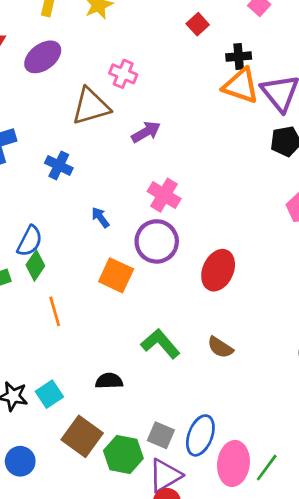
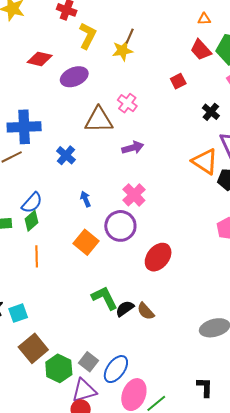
red square: (198, 24) -> (178, 81), moved
black cross: (239, 57) -> (211, 112), turned 30
orange triangle: (241, 86) -> (205, 162), moved
black semicircle: (109, 381) -> (125, 309), moved, turned -48

